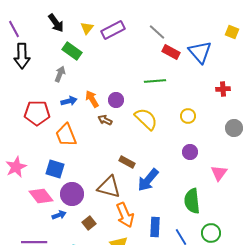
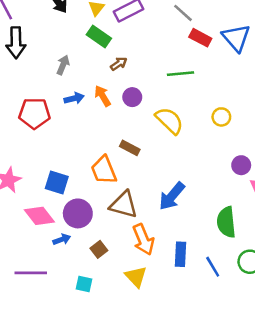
green rectangle: (72, 51) -> (99, 36), moved
brown arrow: (105, 120) -> (119, 64), moved, turned 120
orange trapezoid: (66, 135) -> (104, 170), moved
purple circle: (190, 152) -> (241, 165), moved
brown rectangle: (127, 162) -> (130, 148), moved

